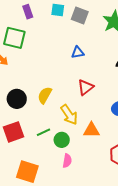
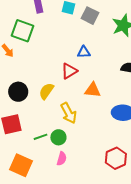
red triangle: (85, 87) -> (69, 71), moved
orange triangle: (91, 130) -> (93, 90), moved
green line: (43, 132) -> (40, 137), moved

